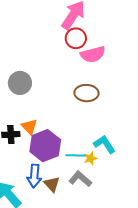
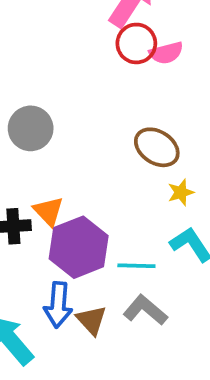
pink semicircle: (93, 54) -> (166, 53), moved, size x0.7
brown ellipse: (86, 93) -> (157, 147), turned 30
yellow star: (90, 158) -> (181, 192), moved

